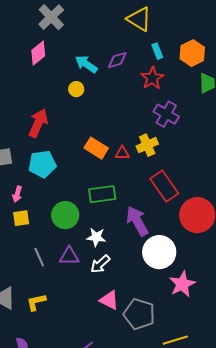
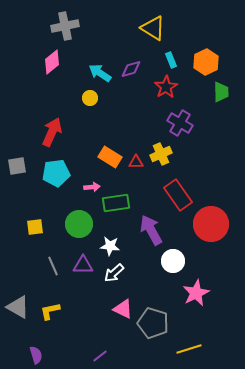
gray cross: (51, 17) -> (65, 26), turned 32
pink arrow: (17, 194) -> (92, 187), moved, turned -112
white circle: (159, 252) -> (173, 261), size x0.7

